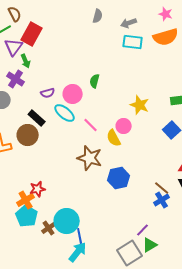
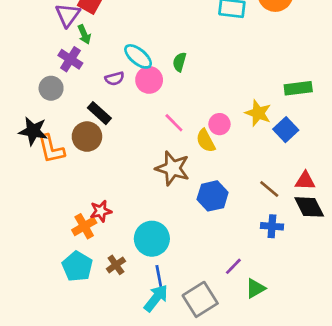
yellow star: (140, 105) -> (258, 113), moved
cyan ellipse: (65, 113) -> (138, 56), moved
brown line: (162, 188) -> (269, 189), moved
blue cross: (162, 200) -> (272, 226), turned 35
cyan pentagon: (27, 216) -> (77, 266), moved
cyan circle: (67, 221) -> (152, 239), moved
purple line: (143, 230) -> (233, 266), moved
gray square: (130, 253) -> (200, 299), moved

